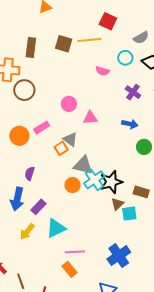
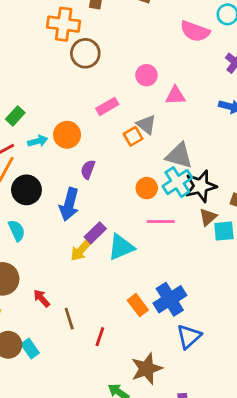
pink semicircle: (102, 71) -> (195, 31), size x1.5
orange circle: (19, 136) -> (67, 135), moved
gray triangle: (83, 165) -> (179, 156), moved
purple rectangle: (38, 207) -> (95, 233), moved
pink line: (75, 252) -> (161, 222), moved
blue cross: (119, 256) -> (170, 299), moved

